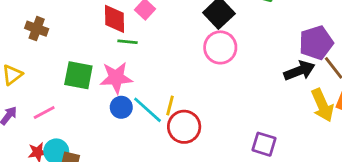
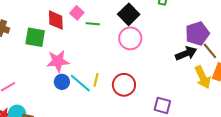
green line: (127, 42) -> (93, 24), moved
green square: (78, 75) -> (35, 37), moved
red circle: (184, 127) -> (124, 85), moved

